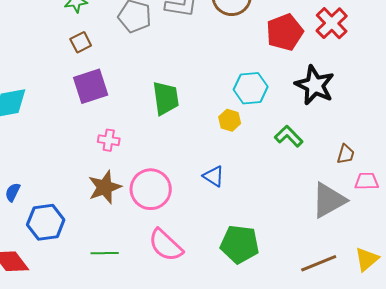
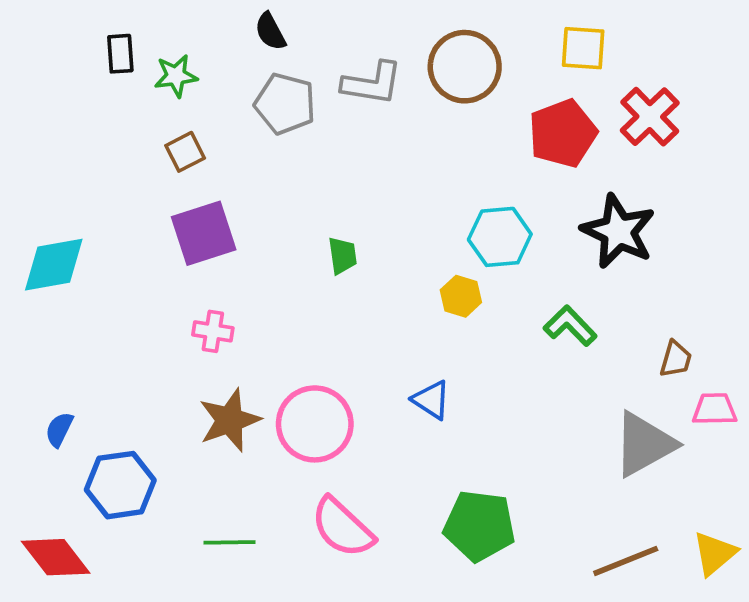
green trapezoid: (166, 98) -> (342, 255), size x0.6
pink cross: (109, 140) -> (213, 331), moved

